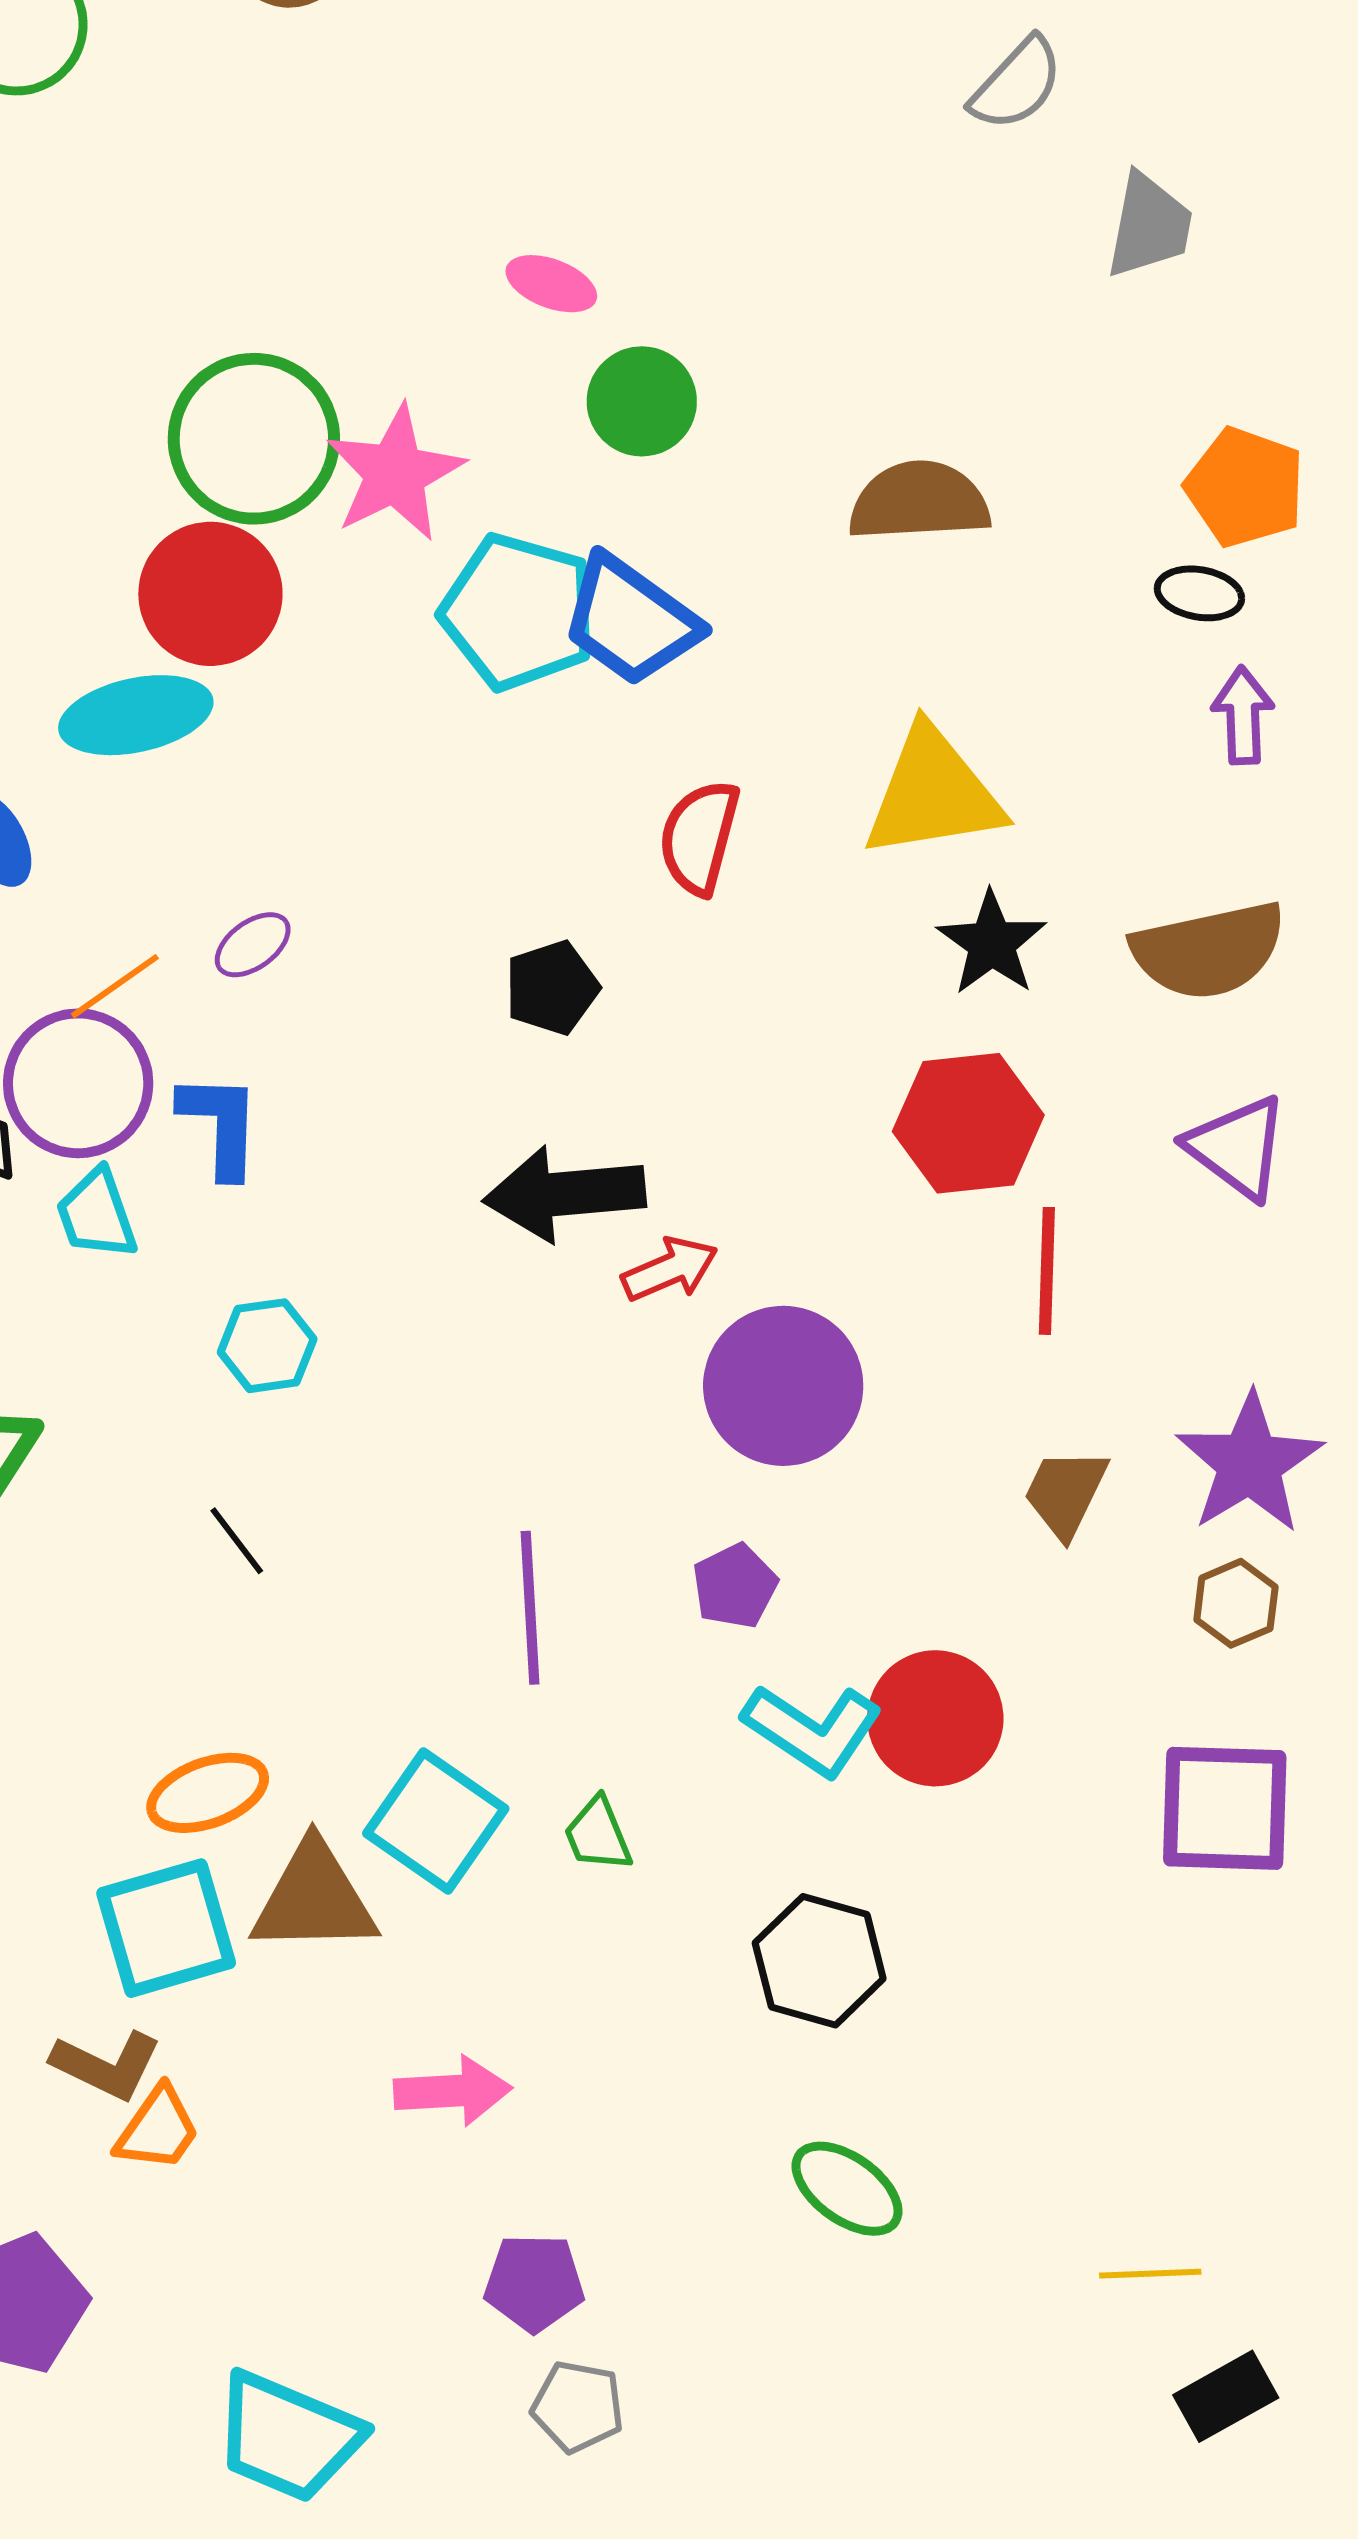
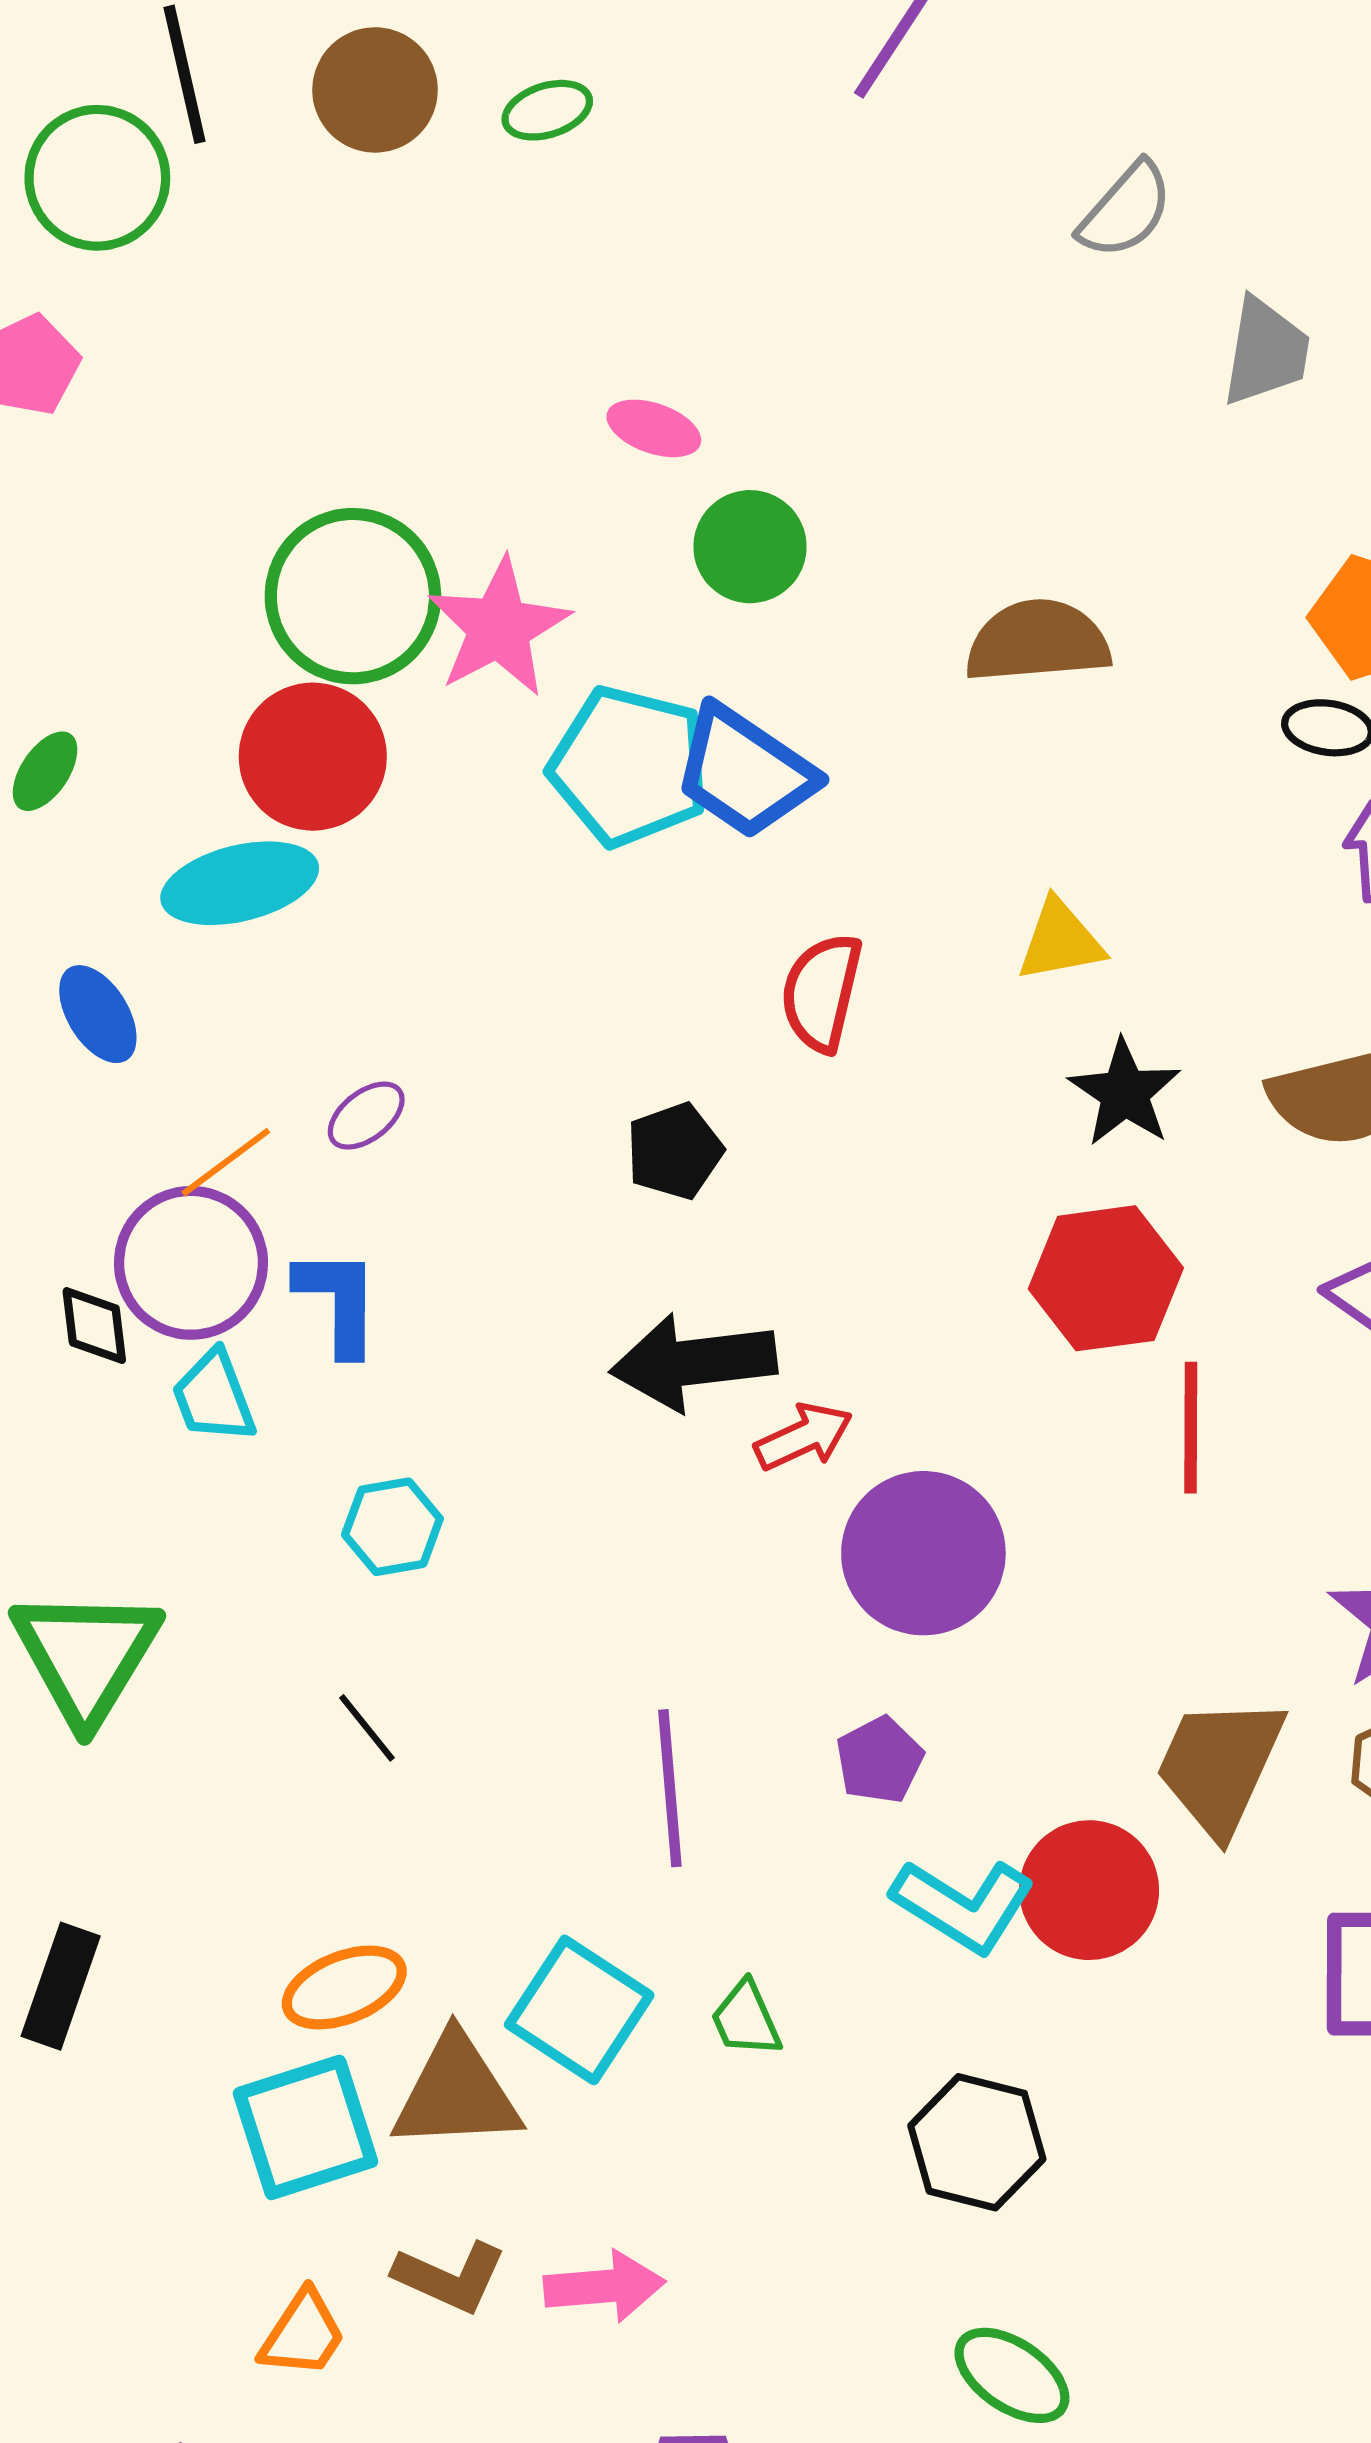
yellow triangle: (933, 793) -> (1060, 941), size x0.6
brown trapezoid: (1066, 1493) -> (1220, 1766), moved, size x1.5
brown L-shape: (107, 2065) -> (450, 2277), moved

